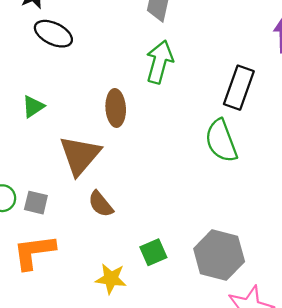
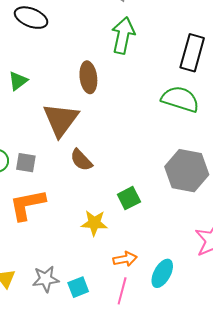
green semicircle: (221, 141) -> (180, 99), turned 132
gray hexagon: (219, 255) -> (187, 171), moved

